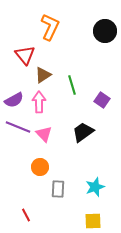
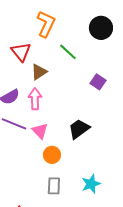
green line: (72, 85) -> (68, 52), moved, turned -30
purple square: (102, 100) -> (98, 82), moved
orange circle: (40, 167) -> (52, 155), moved

